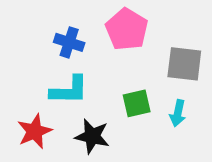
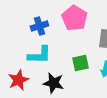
blue cross: (69, 42) -> (39, 26), turned -36

